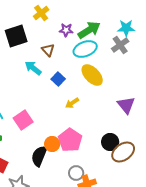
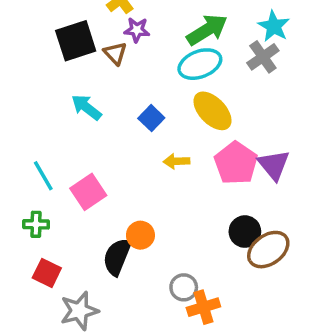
cyan star: (126, 28) -> (274, 26), turned 30
purple star: (66, 30) -> (137, 30), moved
brown triangle: (48, 50) -> (115, 53), moved
cyan arrow: (33, 68) -> (86, 107), moved
yellow arrow: (72, 103) -> (176, 161), turned 32
pink pentagon: (70, 140) -> (236, 163), moved

